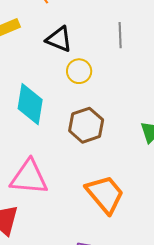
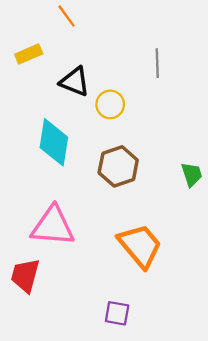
black triangle: (59, 39) -> (75, 81), moved

